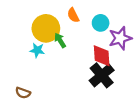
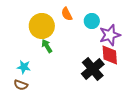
green arrow: (60, 40) -> (47, 46), moved
cyan star: (37, 50) -> (24, 67), moved
red diamond: (102, 56) -> (110, 55), moved

